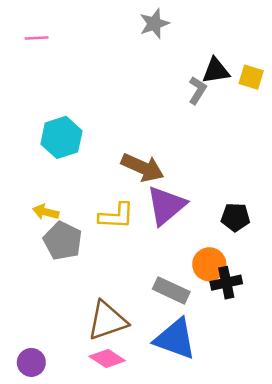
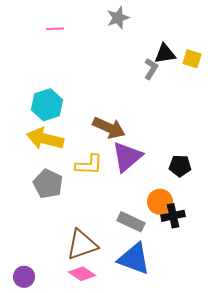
pink line: (37, 38) -> (55, 29), moved
yellow arrow: (46, 212) -> (45, 139), moved, size x1.8

